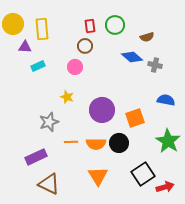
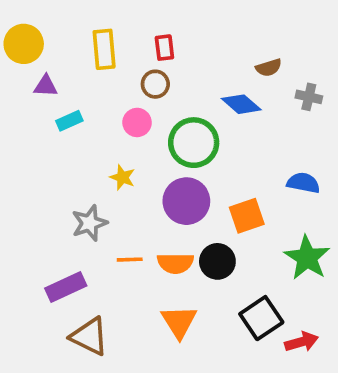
green circle: (115, 25) -> (194, 143), moved, size x1.4
yellow rectangle: (42, 29) -> (104, 49), moved
gray cross: (155, 65) -> (309, 97), moved

